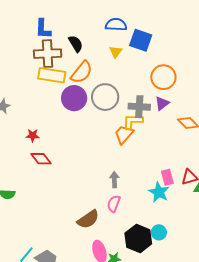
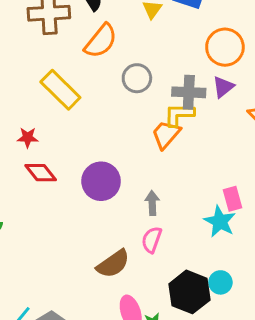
yellow rectangle: (52, 75) -> (60, 90), moved, turned 36
gray circle: (105, 97) -> (137, 78), size x0.7
purple circle: (74, 98) -> (101, 181), moved

